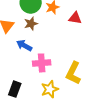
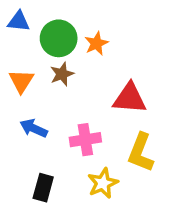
red triangle: (75, 18) -> (130, 98), moved, size x1.5
blue arrow: (24, 45) -> (34, 128), moved

